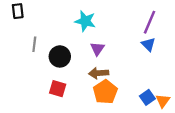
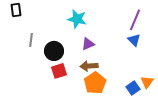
purple triangle: (97, 49) -> (88, 44), turned 32
red square: (58, 89) -> (59, 71), moved, turned -35
orange triangle: (163, 101) -> (147, 82), moved

